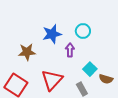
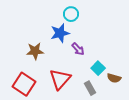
cyan circle: (83, 31) -> (71, 14), moved
purple arrow: (70, 50) -> (78, 49), turned 136

